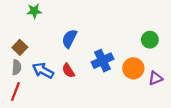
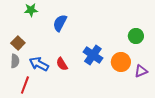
blue semicircle: (69, 39) -> (60, 23), moved
blue cross: (102, 61) -> (93, 55), turned -30
red line: (15, 91) -> (25, 85), moved

